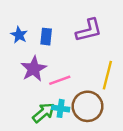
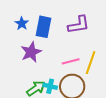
blue rectangle: (46, 37) -> (44, 27), size x1.5
pink line: (60, 80) -> (71, 61), moved

